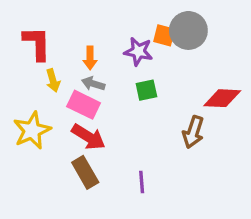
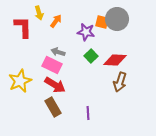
orange arrow: (90, 58) -> (56, 21), moved, turned -144
yellow arrow: (53, 80) -> (39, 13), moved
green square: (146, 90) -> (91, 56), turned -32
red diamond: (222, 98) -> (115, 60), moved

